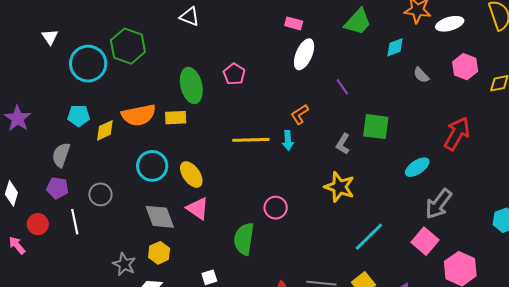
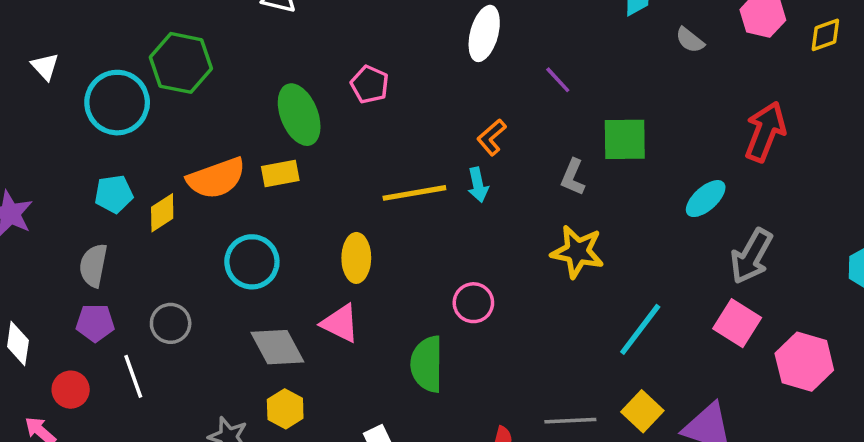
yellow ellipse: (191, 174) -> (356, 258), moved, turned 44

